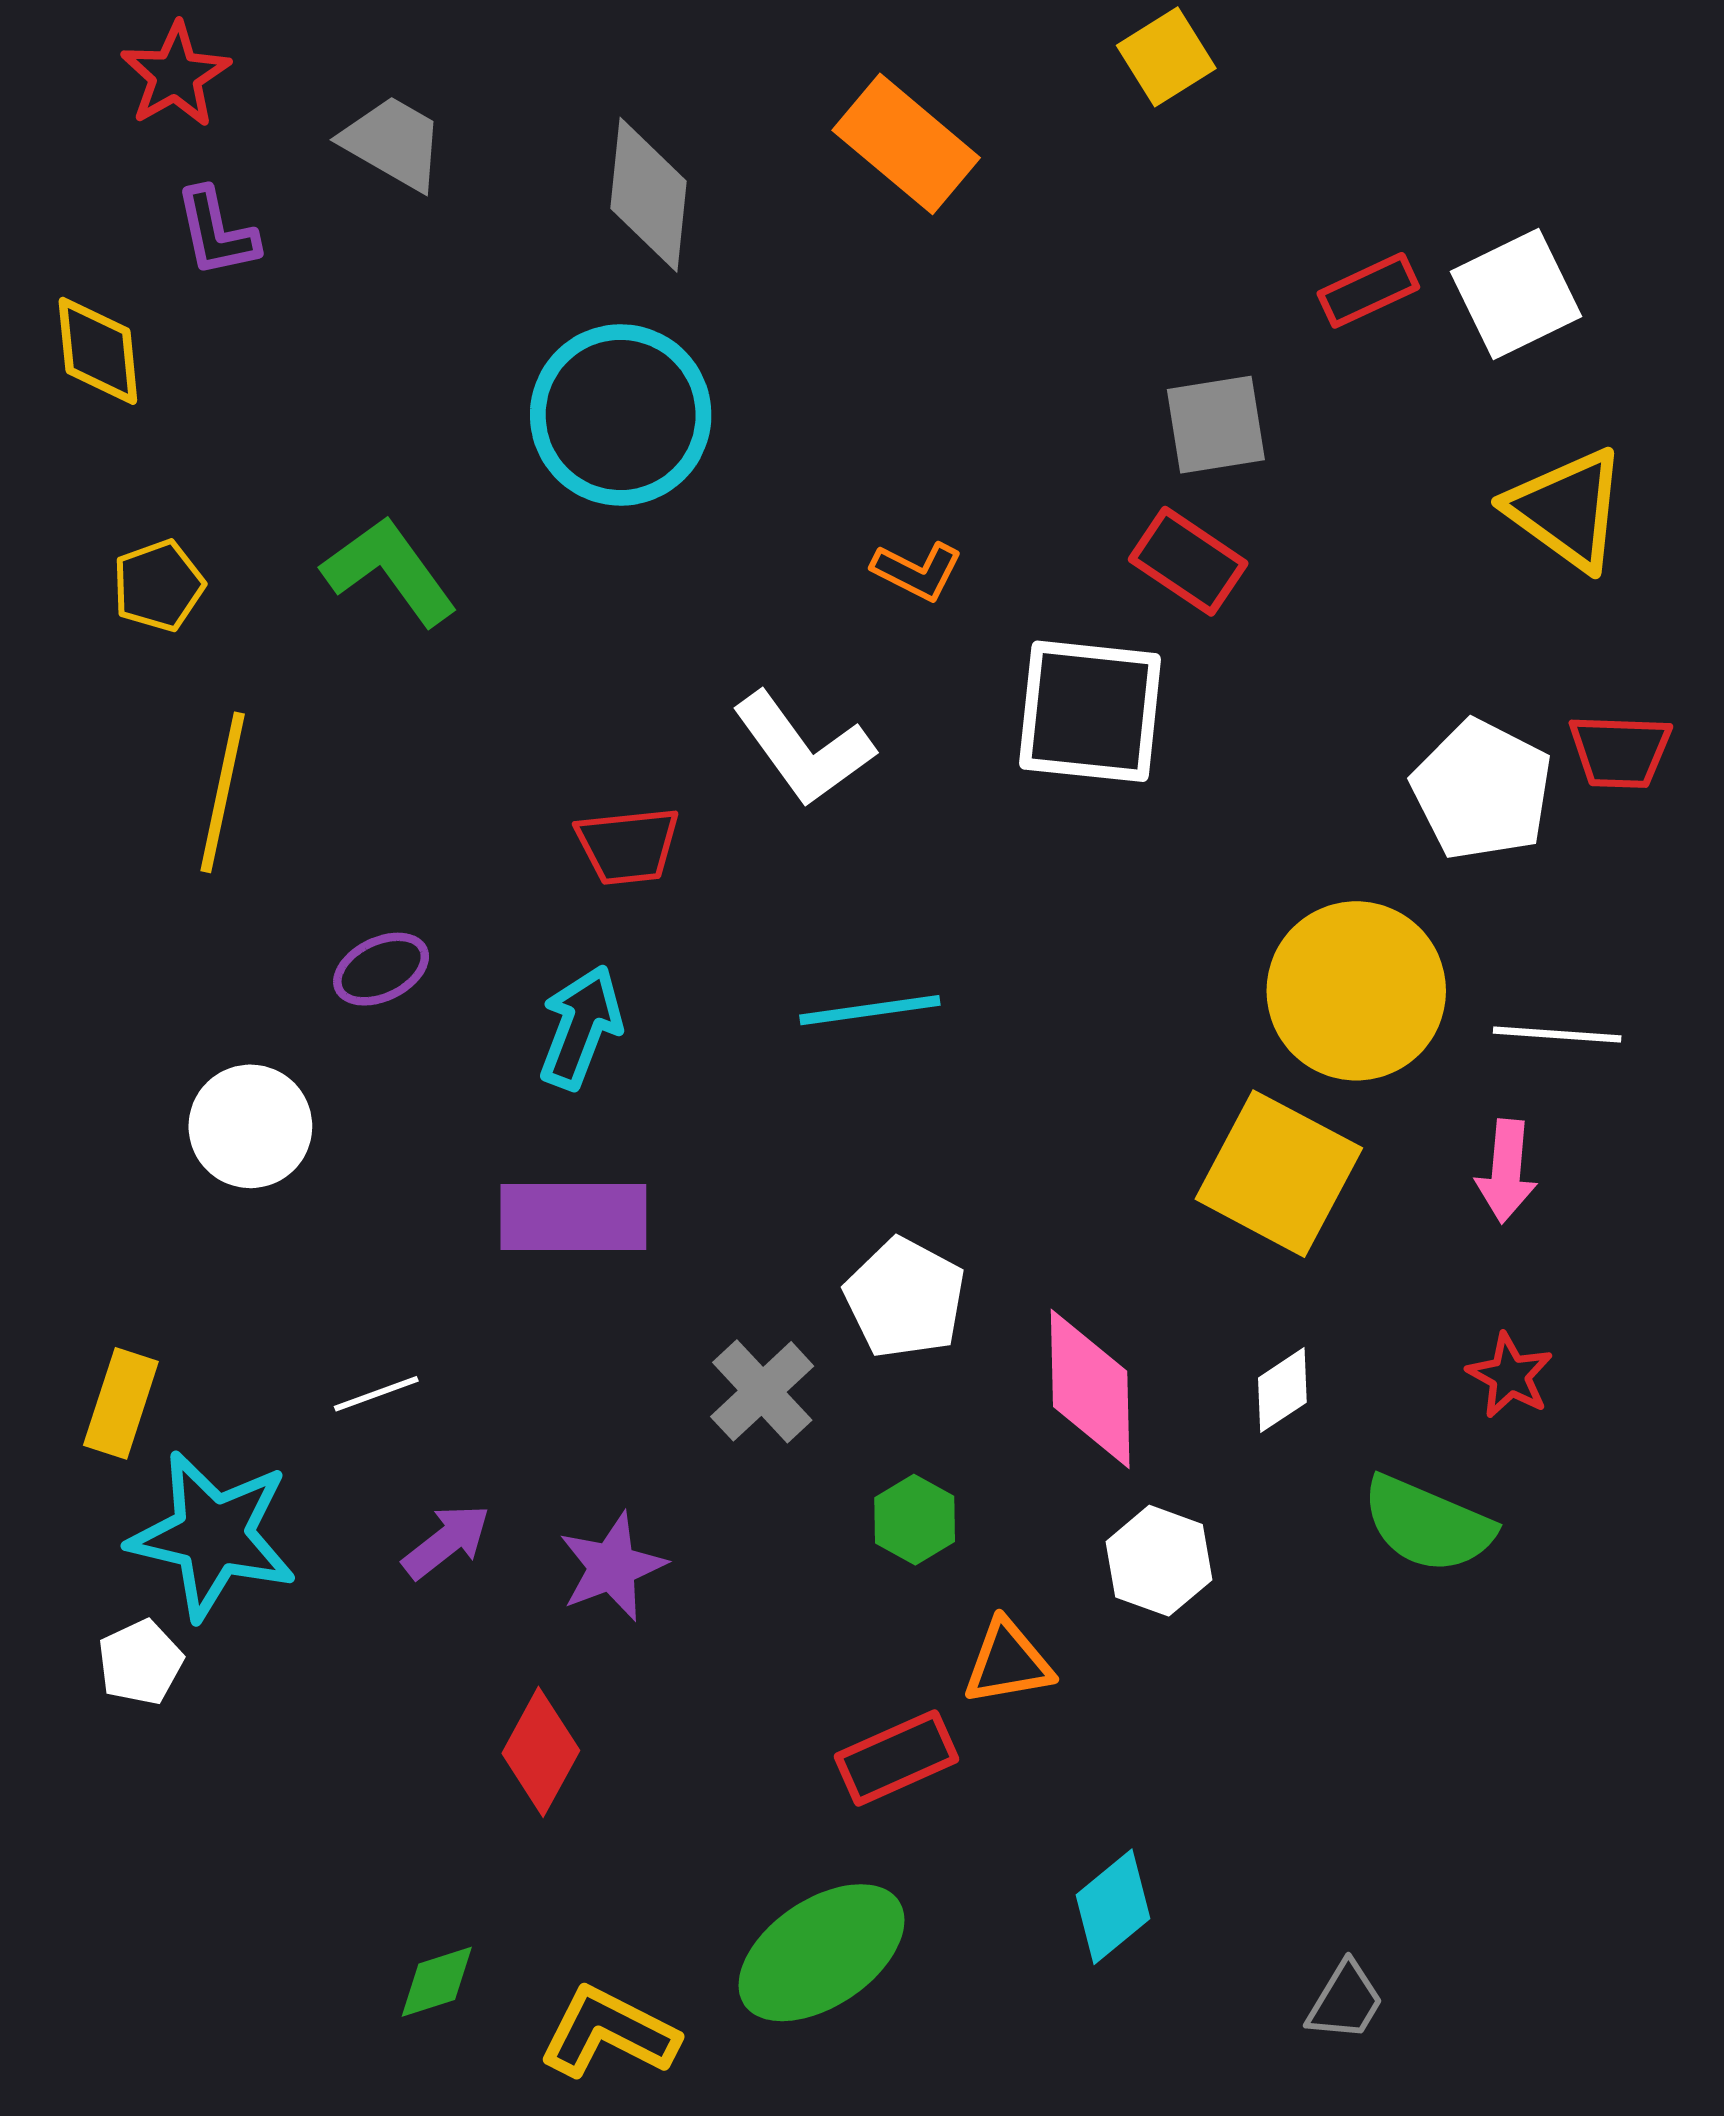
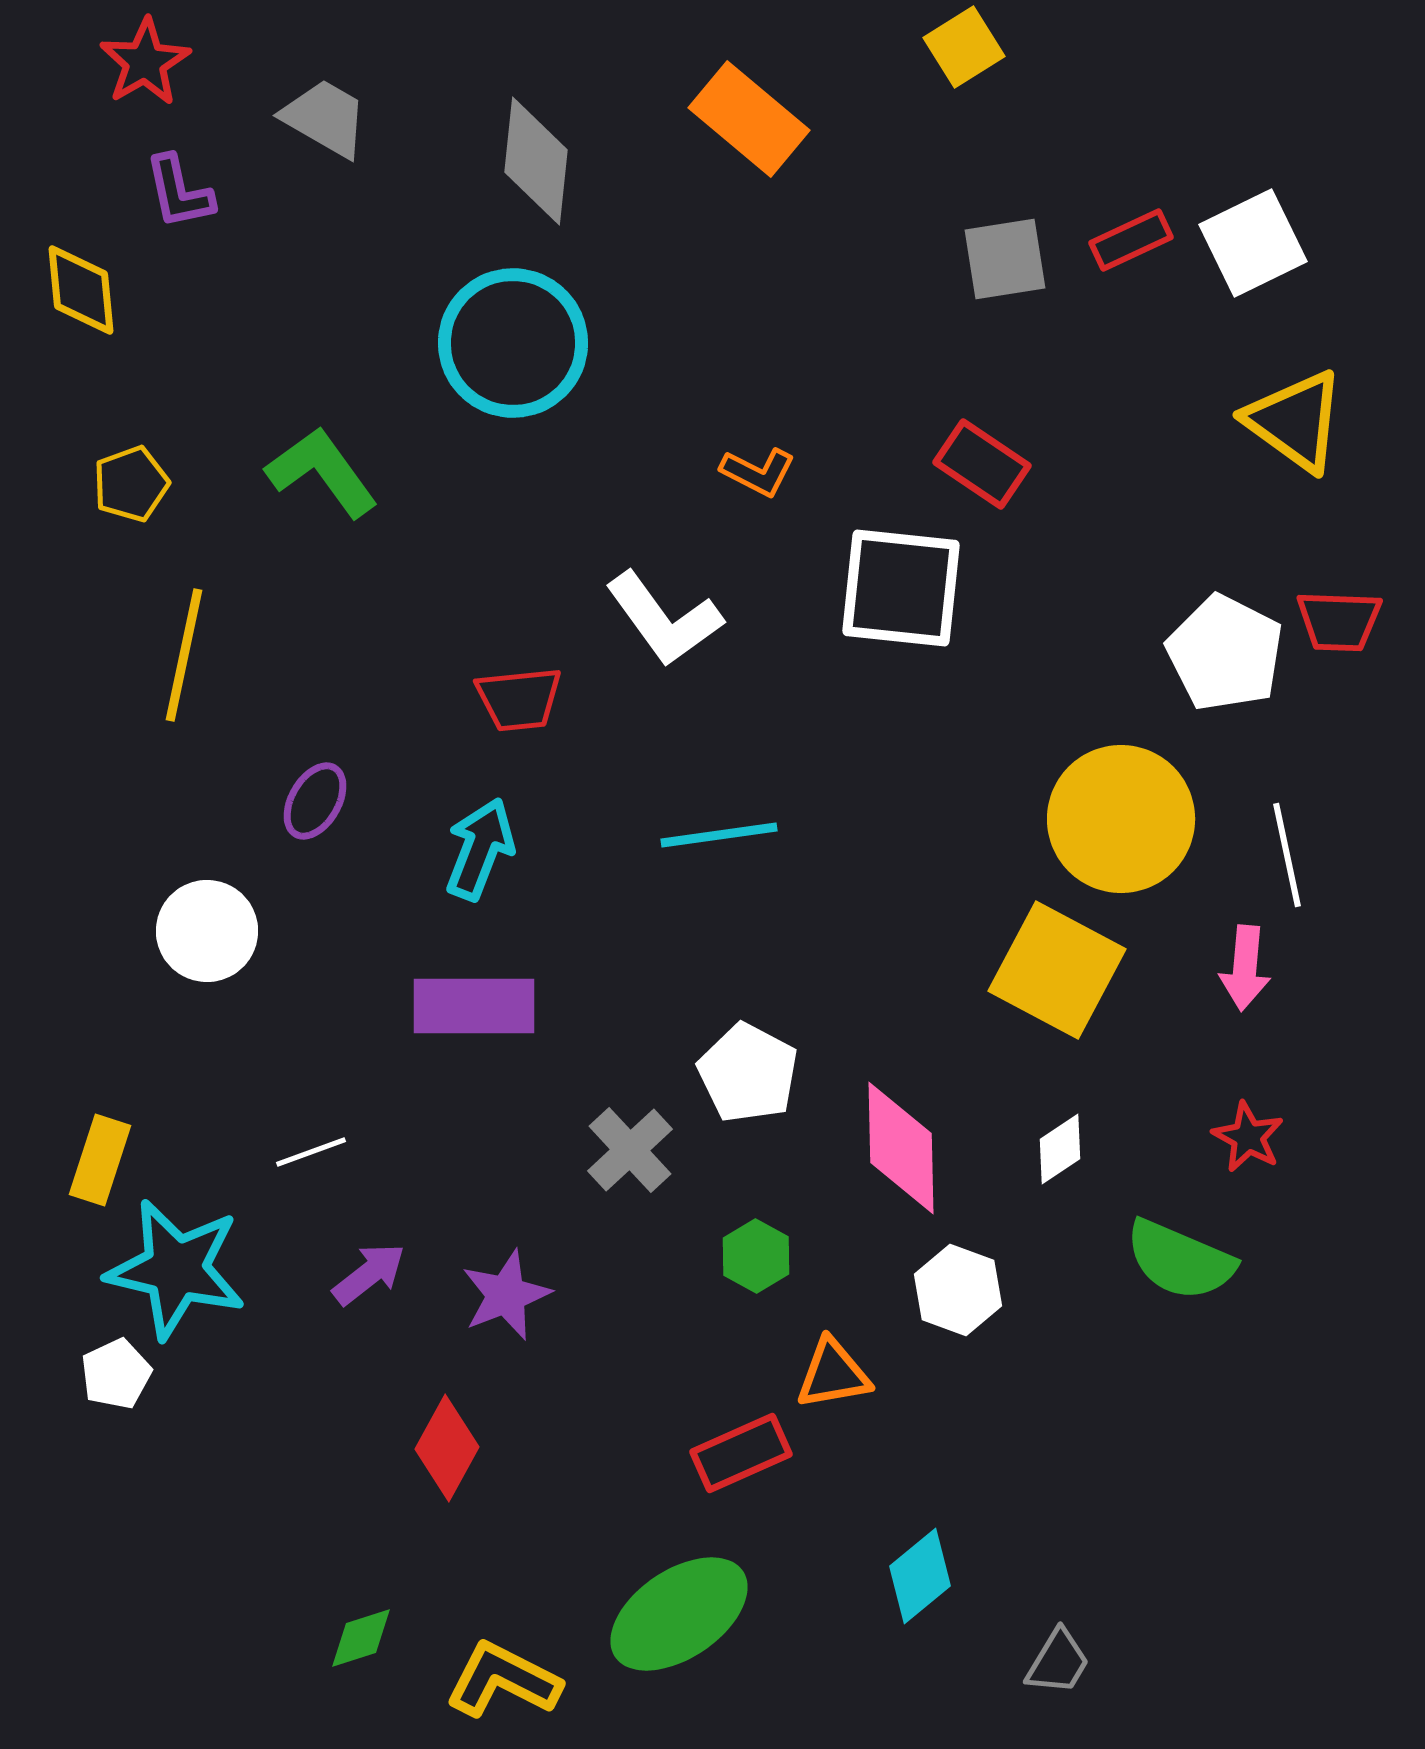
gray square: (1216, 425) -> (1005, 259), moved
purple ellipse: (381, 969) -> (315, 801), turned -34
white line: (1557, 1034) -> (1287, 855), turned 74
gray trapezoid: (1345, 2001) -> (1058, 1662), moved

